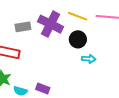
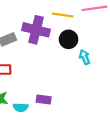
cyan arrow: (89, 59) -> (85, 57), turned -104

